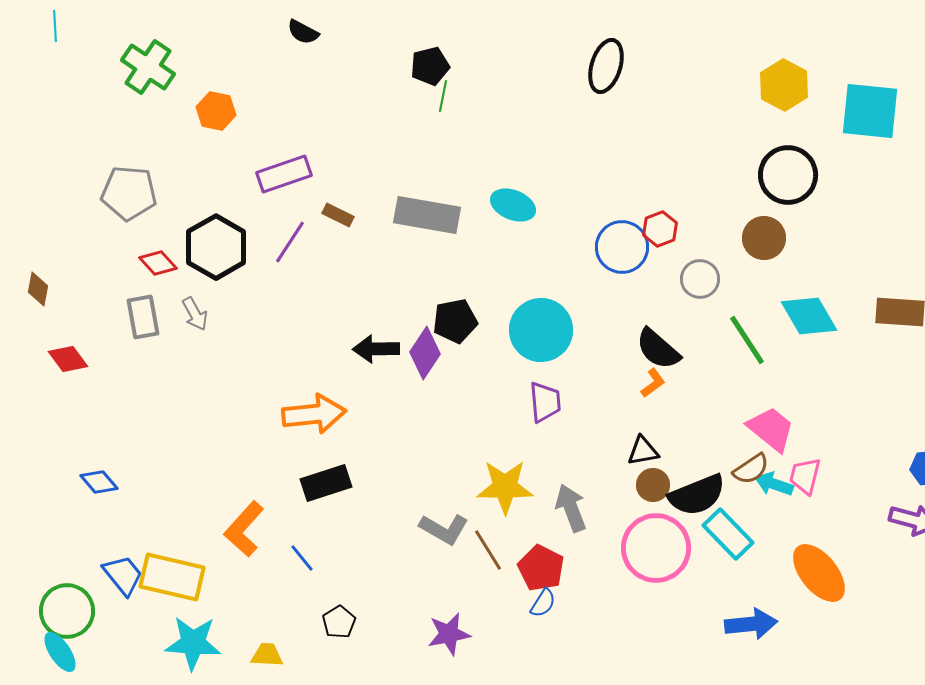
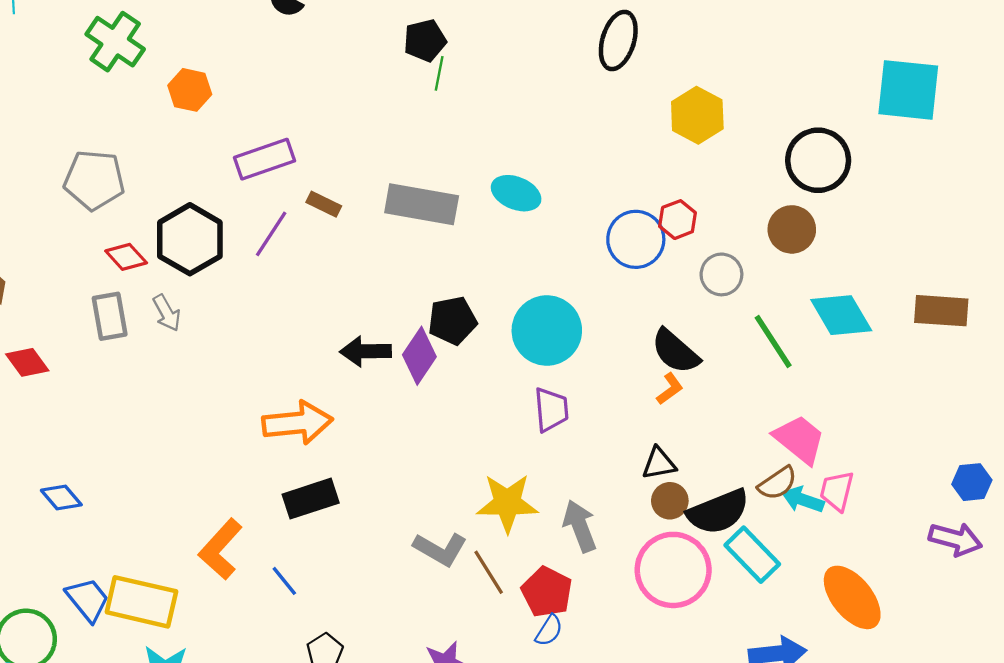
yellow hexagon: (784, 85) -> (697, 115), moved

